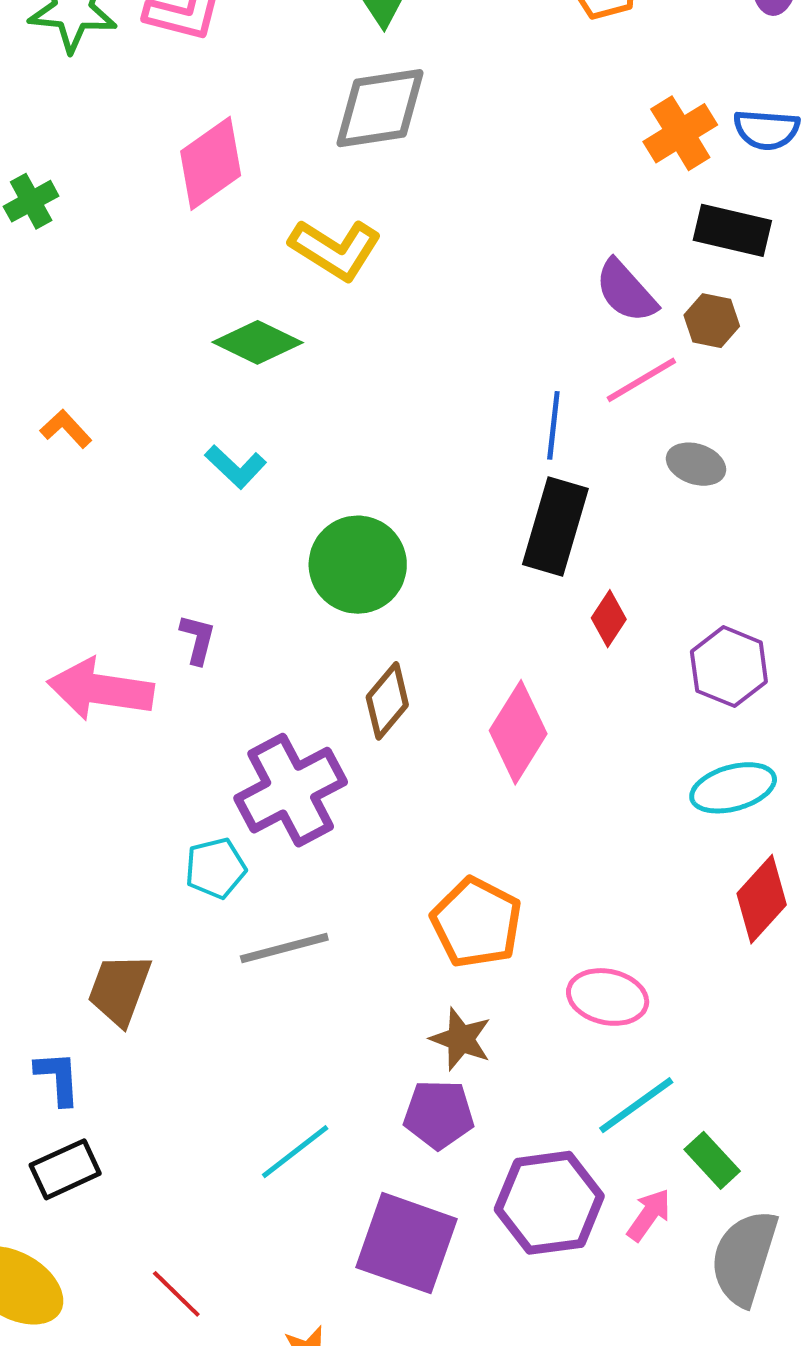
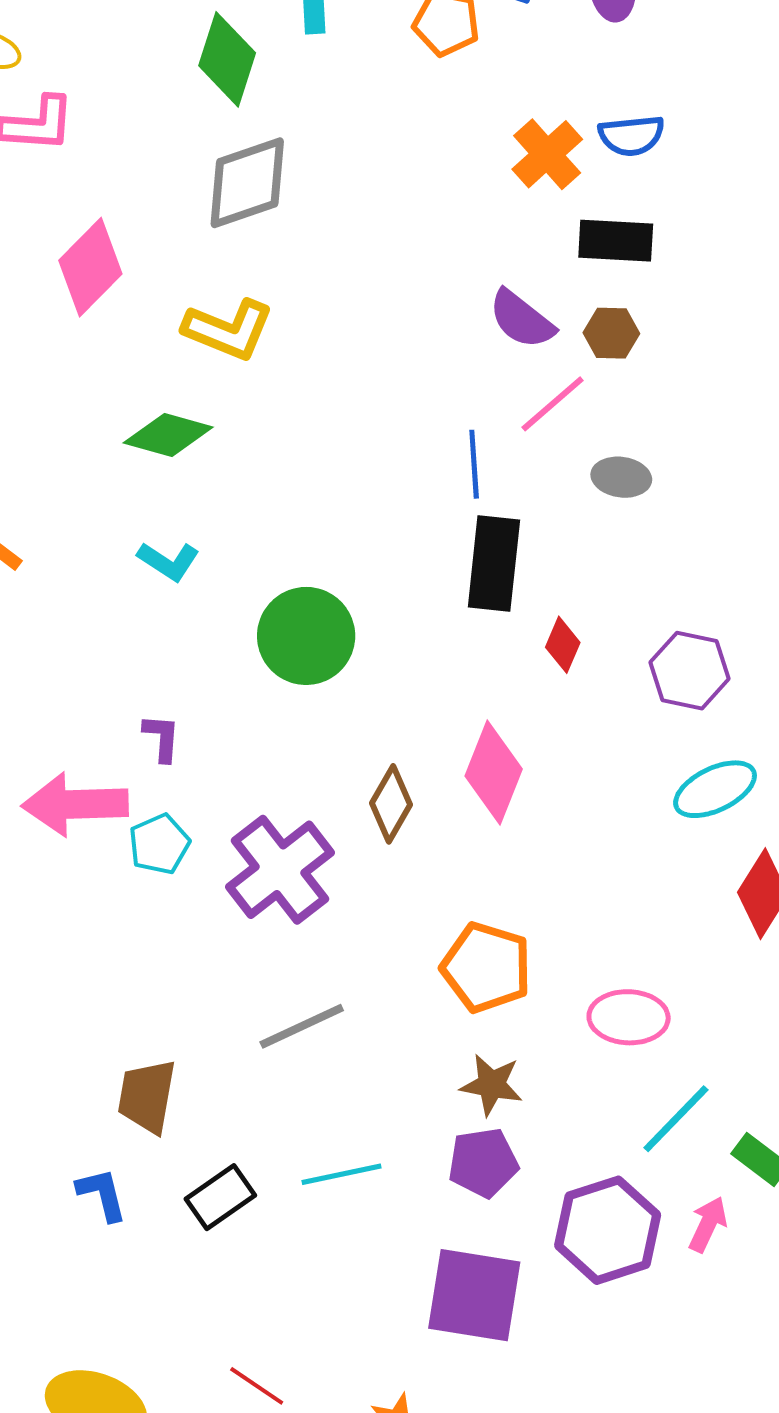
brown diamond: (387, 701) -> (391, 804), moved
cyan pentagon: (215, 868) -> (159, 844), moved
cyan line: (295, 1152) -> (341, 1174), moved, turned 36
black rectangle: (65, 1169) -> (220, 1197), moved

